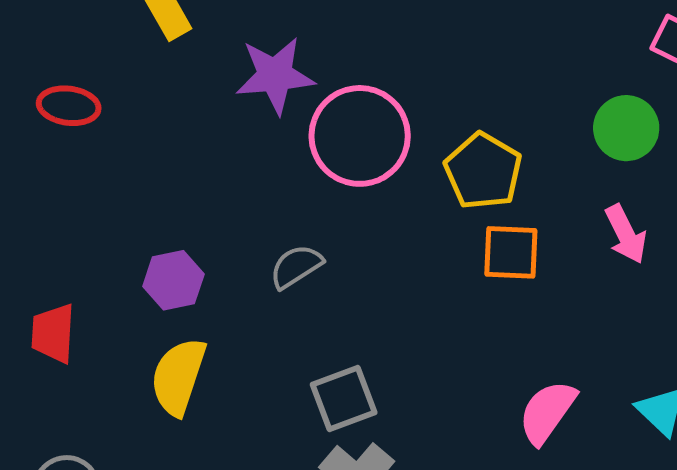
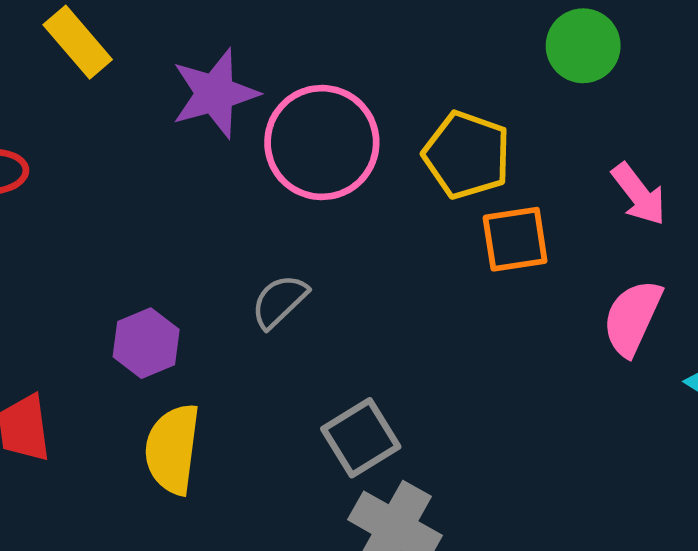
green circle: (626, 128) -> (583, 46), moved
pink semicircle: (547, 412) -> (632, 318), moved

